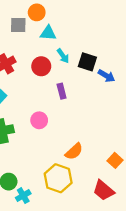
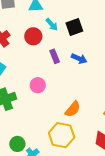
black square: (87, 62) -> (74, 27), turned -30
blue arrow: (106, 76) -> (79, 59), moved

